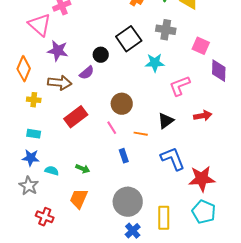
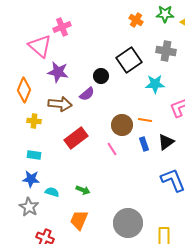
orange line: (141, 134) -> (145, 120), moved
blue rectangle: (124, 156) -> (144, 144), moved

